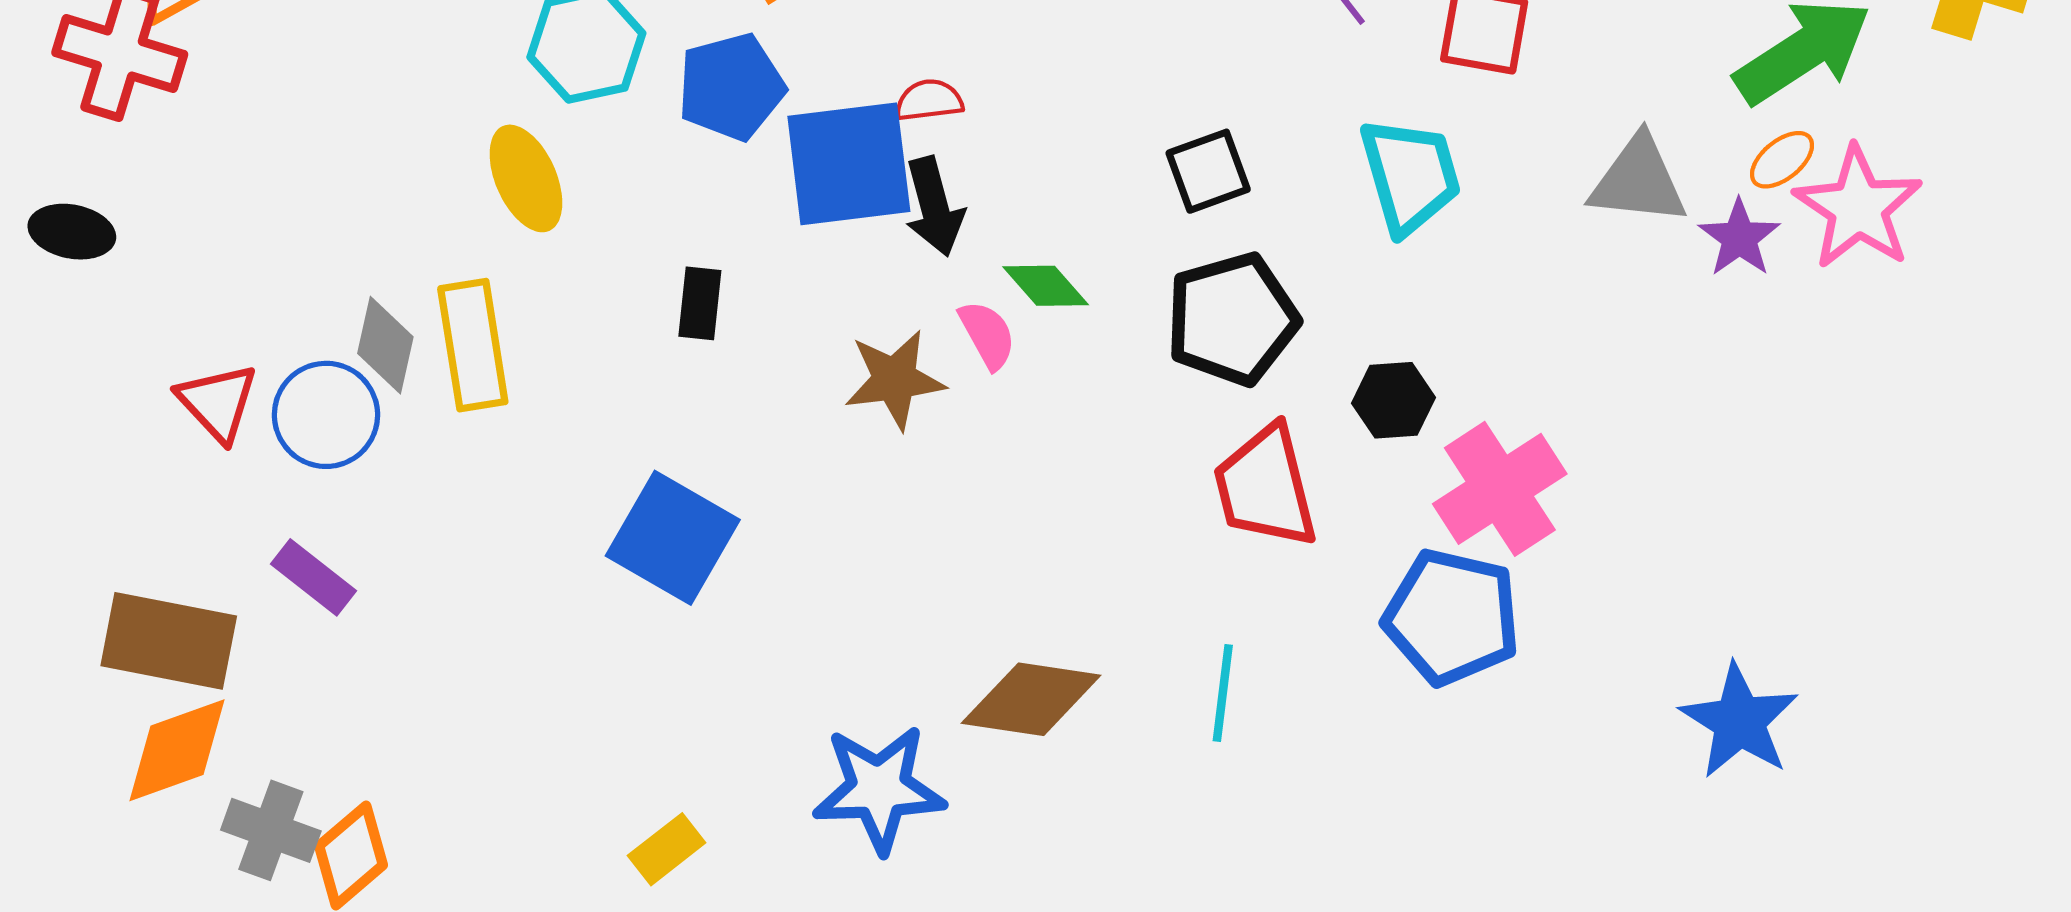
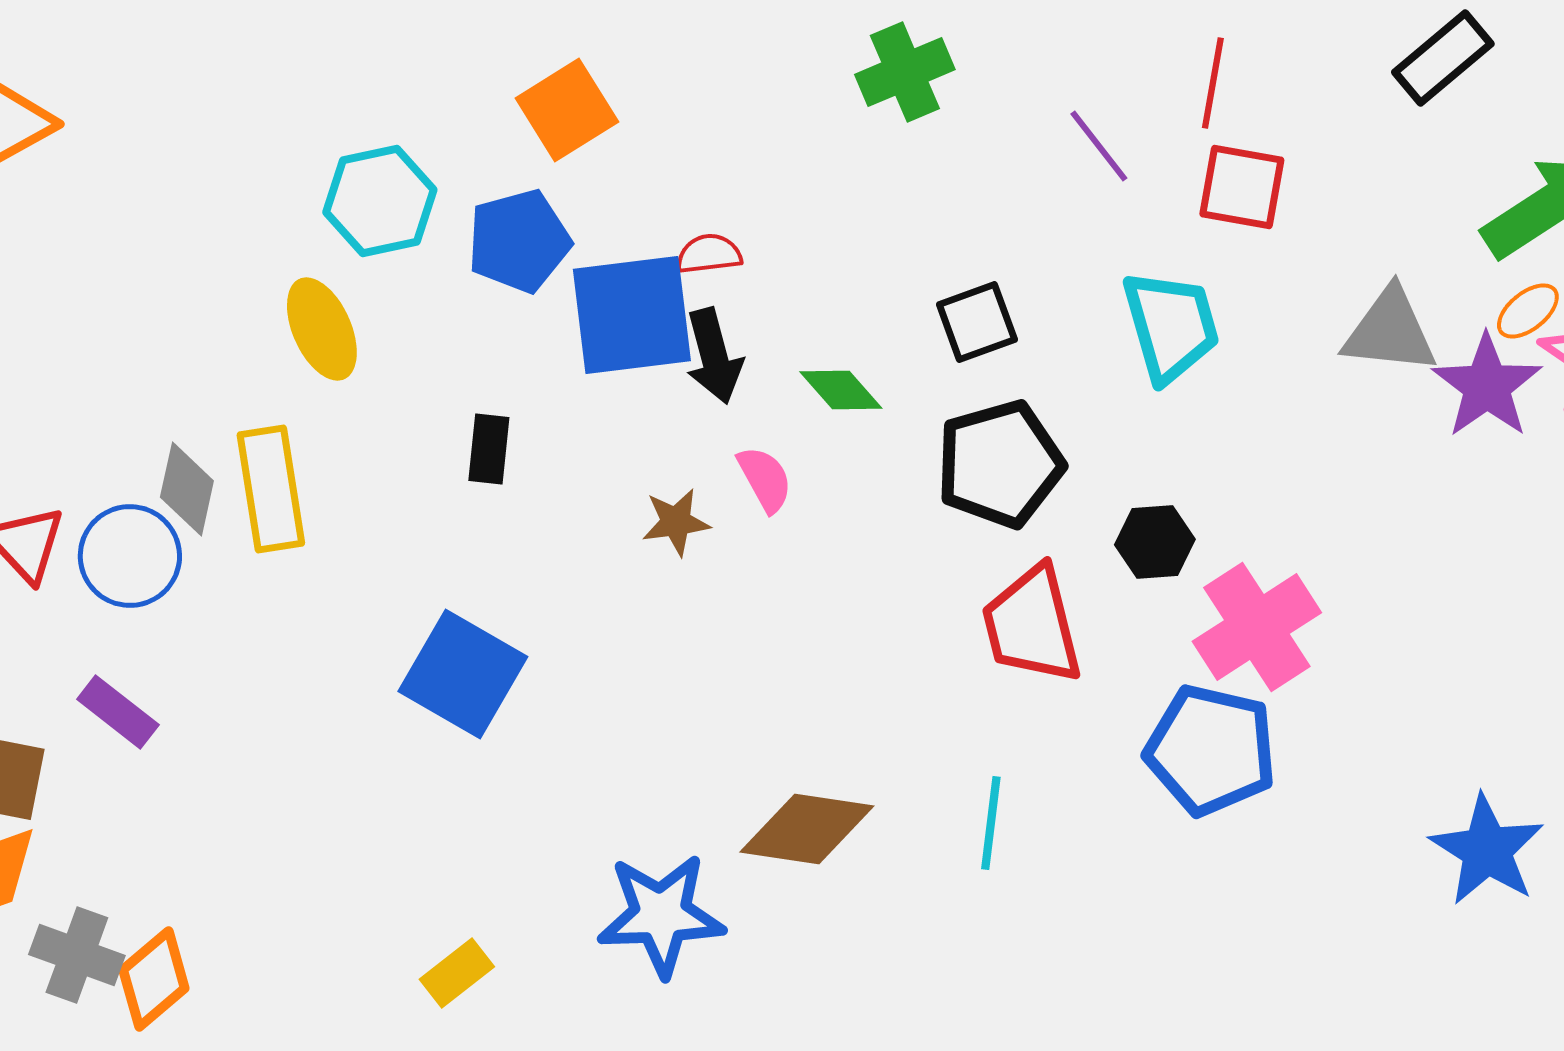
purple star: (1739, 238) -> (1487, 386), size x1.4
green diamond: (1046, 286) -> (841, 390), moved
brown star: (895, 379) -> (676, 522), size x0.7

